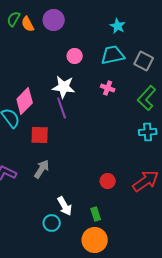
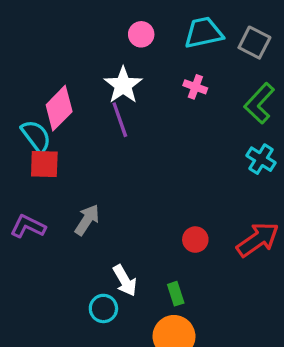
white star: (64, 87) -> (123, 85), turned 30
cyan cross: (148, 132) -> (261, 159), turned 36
red square: (40, 135) -> (44, 164), moved

